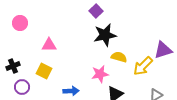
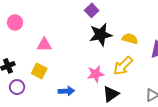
yellow semicircle: (119, 57) -> (130, 39), moved
yellow arrow: (143, 66) -> (123, 66), moved

